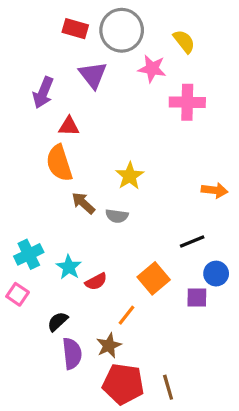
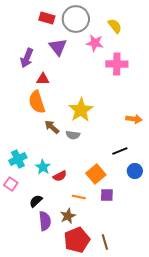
yellow star: (130, 176) -> (81, 110), size x1.4
purple square: (197, 298) -> (107, 195), moved
orange line: (126, 315) -> (79, 197), turned 64
red pentagon: (123, 384) -> (77, 240), turned -30

